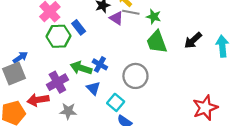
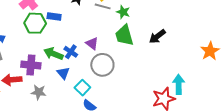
purple triangle: (116, 18) -> (92, 43), moved
blue rectangle: (79, 27) -> (54, 16), turned -48
cyan arrow: (222, 46) -> (179, 84), moved
purple cross: (57, 82) -> (31, 65), turned 30

